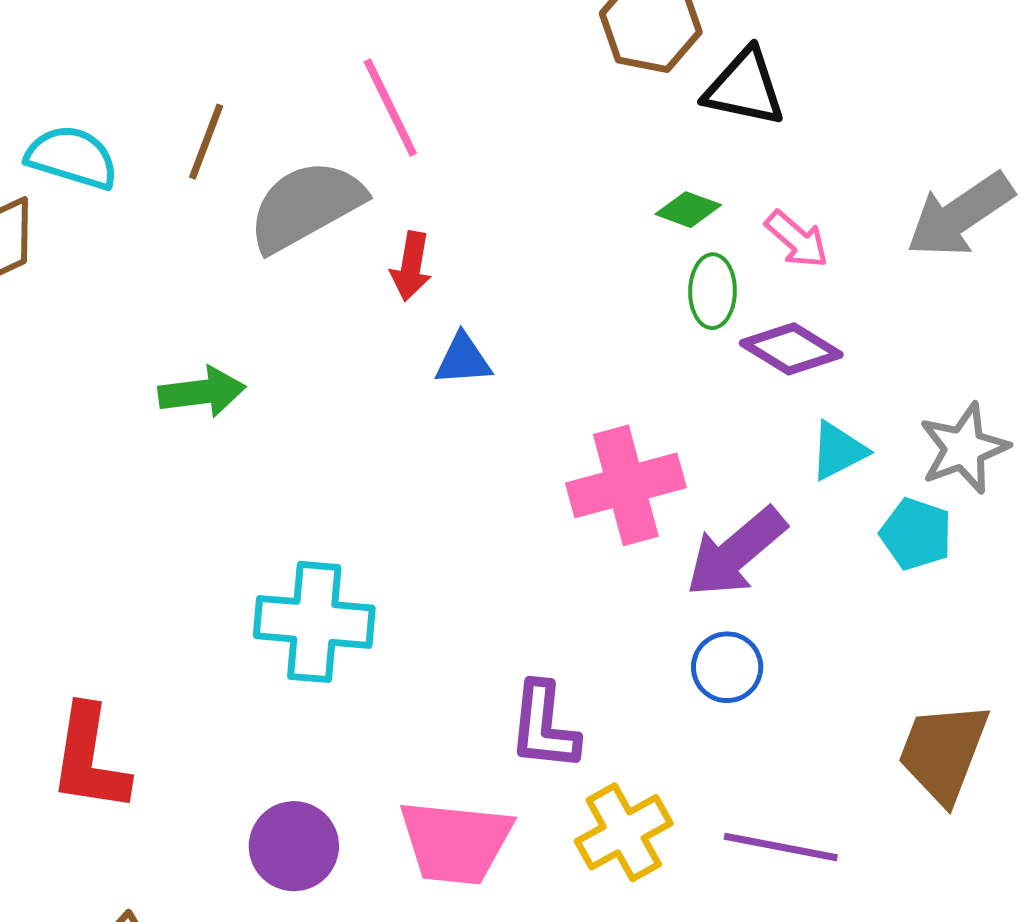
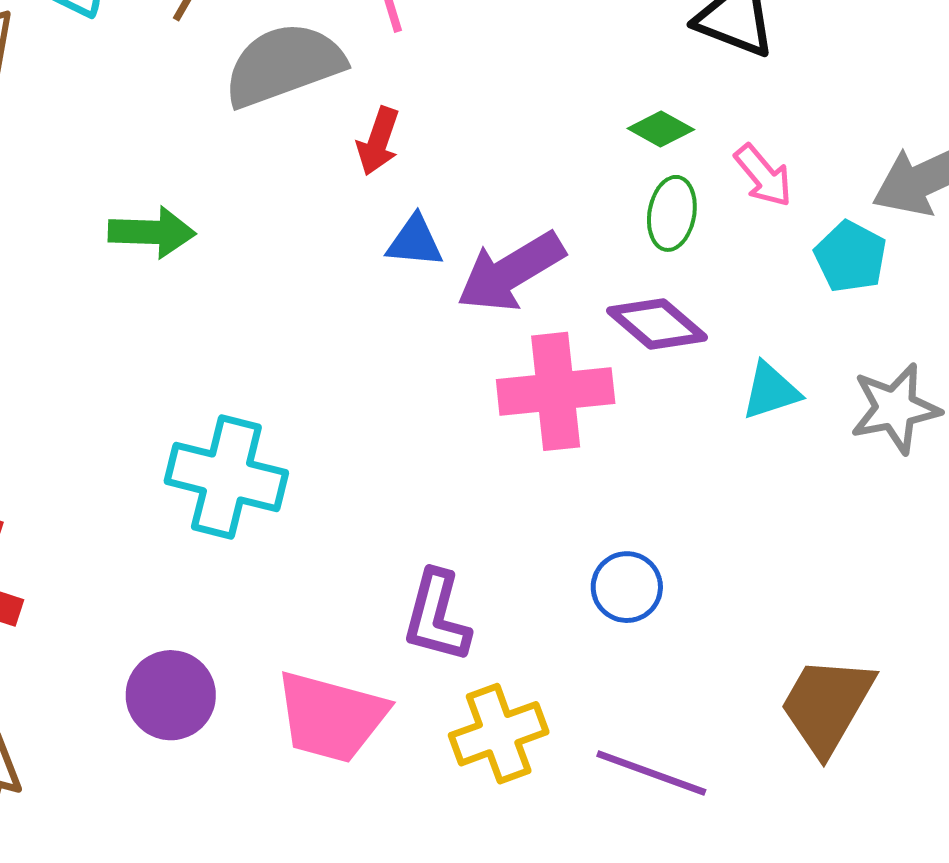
purple diamond: (791, 349) -> (657, 324), moved
cyan pentagon: (916, 534) -> (850, 257), moved
purple arrow: (736, 552) -> (511, 272), moved

